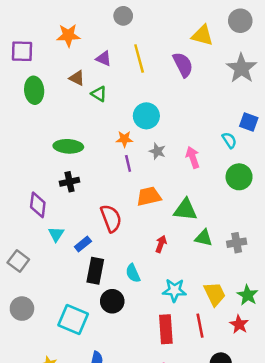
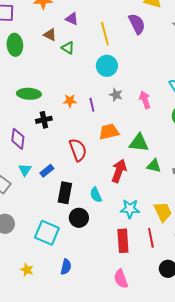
yellow line: (139, 59) -> (105, 34), moved
orange star: (124, 139) -> (70, 101), moved
green ellipse: (68, 146) -> (29, 94), moved
cyan triangle: (56, 234) -> (25, 170), moved
blue rectangle: (83, 244) -> (47, 171), moved
red arrow: (161, 244) -> (119, 171), size x1.6

